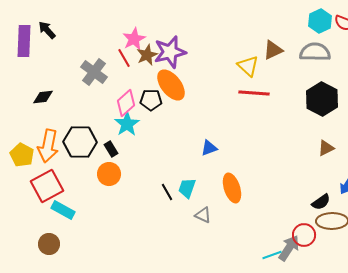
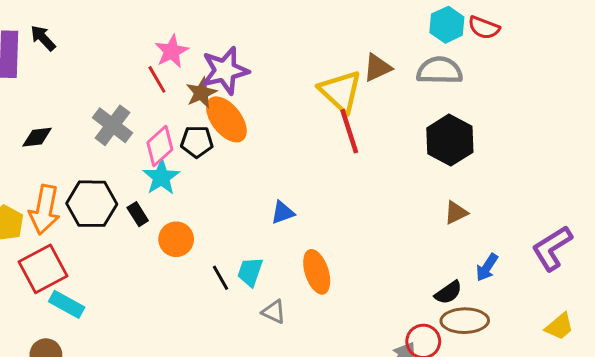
brown star: (147, 55) -> (201, 93), moved
yellow triangle: (248, 66) -> (340, 91), size x1.4
gray cross: (94, 72) -> (112, 125), moved
red line: (254, 93) -> (349, 131), turned 68
orange circle: (109, 174) -> (176, 239), moved

